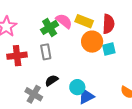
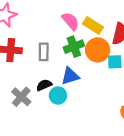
green cross: (50, 27) -> (74, 47), moved
cyan circle: (77, 87) -> (58, 95), moved
blue triangle: (86, 96) -> (70, 76), moved

